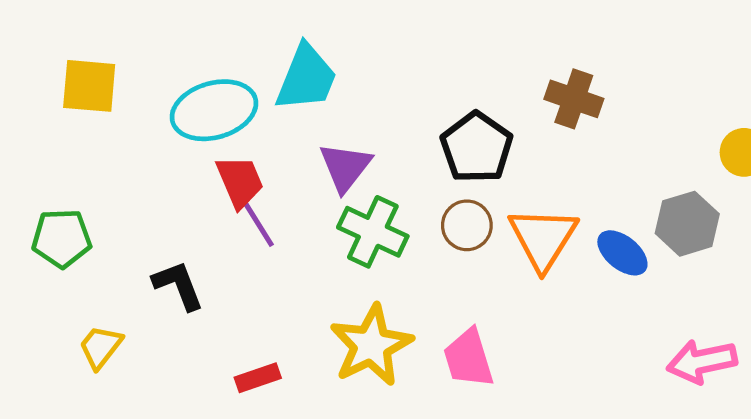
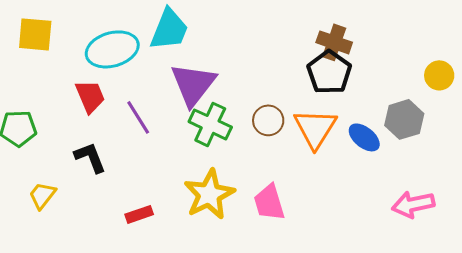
black pentagon: (477, 148) -> (329, 72), moved
purple triangle: (345, 167) -> (193, 84), size x1.4
red trapezoid: (240, 182) -> (90, 96), moved

